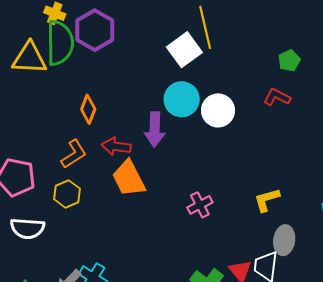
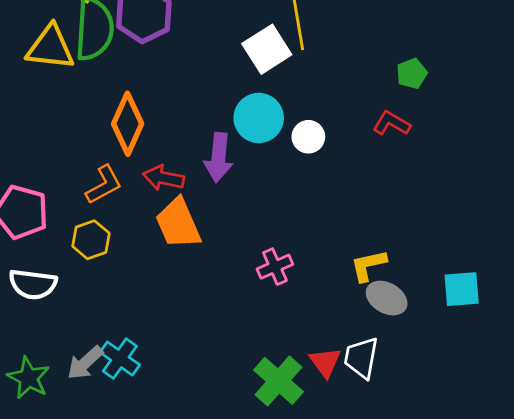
orange diamond: (88, 109) -> (128, 124), size x1.5
white circle: (218, 110) -> (308, 137), size x0.7
gray ellipse: (284, 240) -> (387, 298), moved, turned -72

